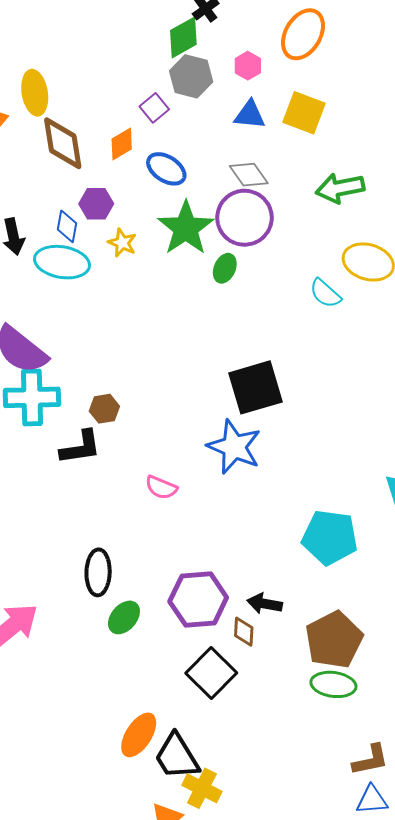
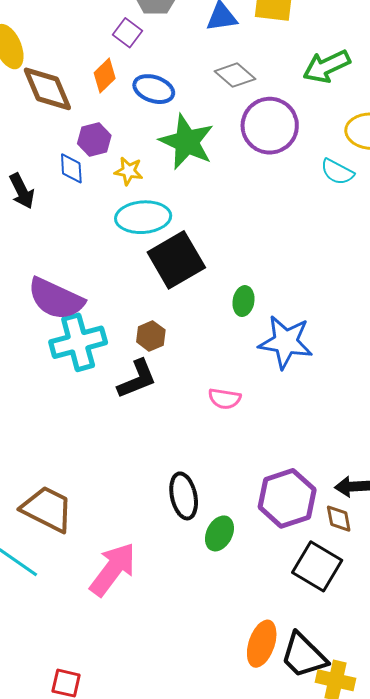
purple circle: (245, 218) -> (270, 126), moved
cyan ellipse: (62, 262) -> (143, 217), moved
green ellipse: (225, 268) -> (244, 301), moved
black square: (255, 387) -> (176, 260), moved

